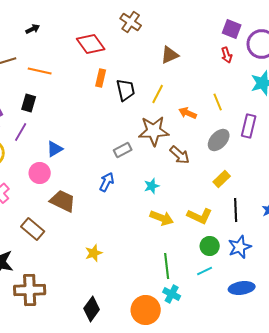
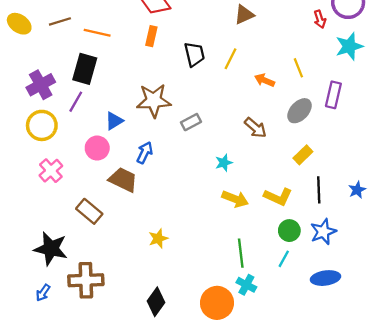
red arrow: (227, 55) -> (320, 19), moved
orange rectangle: (101, 78) -> (151, 36), moved
black rectangle: (29, 103) -> (85, 69), size x1.5
brown star: (154, 131) -> (154, 101), moved
blue arrow: (107, 182) -> (145, 153), moved
cyan line: (205, 271) -> (284, 259), turned -35

